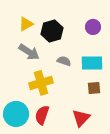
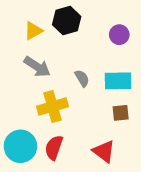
black hexagon: (52, 31) -> (67, 21), moved
gray semicircle: (64, 61) -> (82, 78), turned 40
red triangle: (81, 118) -> (104, 151), turned -36

